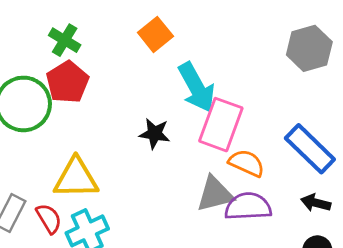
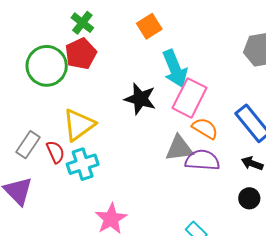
black star: (155, 134) -> (140, 99), size x1.4
yellow triangle: (76, 178) -> (79, 125), turned -42

